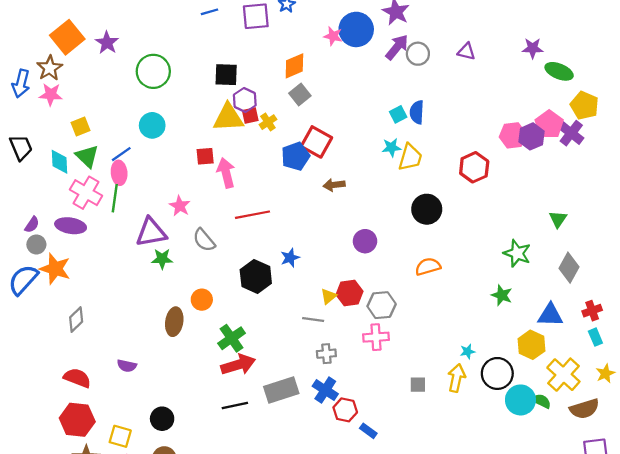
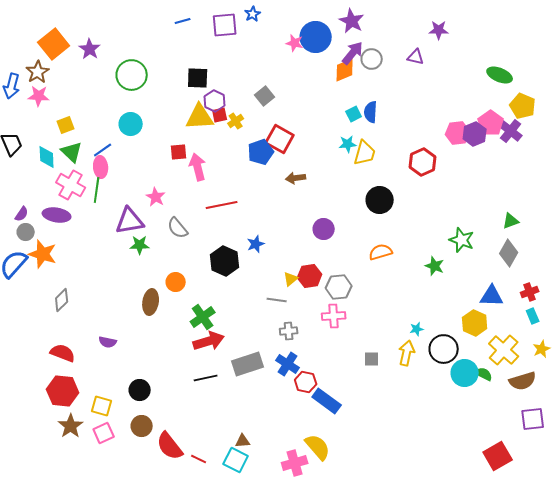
purple star: (533, 48) -> (439, 30), moved
orange diamond: (294, 66) -> (345, 70), moved
green triangle: (558, 219) -> (511, 221), moved, turned 36
green star: (502, 295) -> (435, 266), moved
blue rectangle: (368, 431) -> (327, 401), size x1.8

